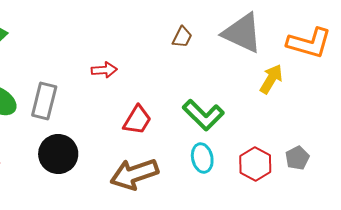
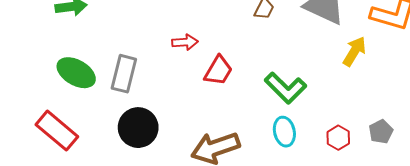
red trapezoid: (137, 120) -> (218, 71), moved
red hexagon: (255, 164) -> (338, 138), size x0.7

